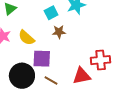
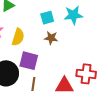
yellow semicircle: (26, 38) -> (18, 37), turned -126
brown line: (51, 81) -> (33, 84), turned 56

